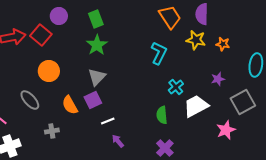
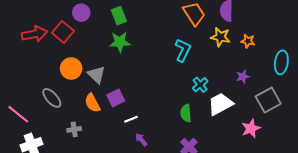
green star: (97, 45) -> (120, 42), turned 30
gray triangle: (97, 77) -> (96, 75), moved, turned -30

